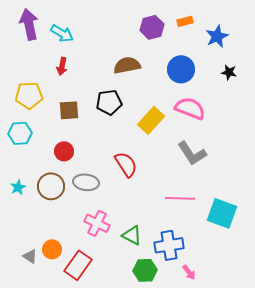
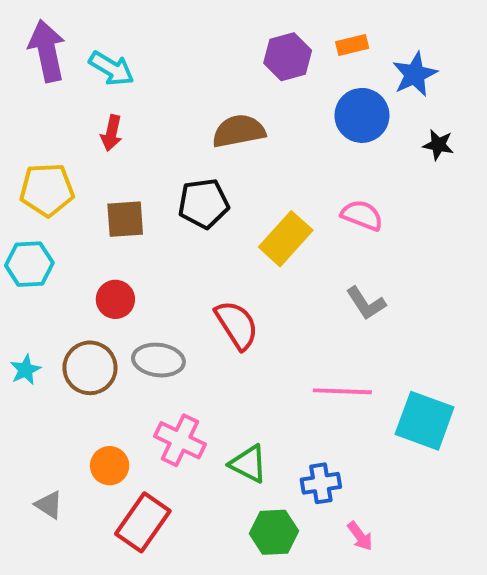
blue circle: (181, 69) -> (362, 115), moved
pink semicircle: (190, 108) -> (362, 215), size x0.7
gray L-shape: (192, 153) -> (366, 303), size x0.7
blue cross: (169, 245) -> (321, 483), size x0.7
orange circle: (52, 249) -> (110, 466), moved

